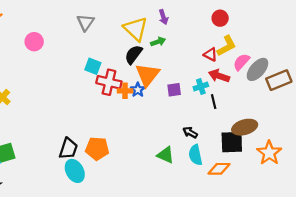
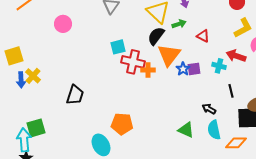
red triangle: (210, 54) -> (203, 36), moved
cyan square: (93, 66) -> (118, 47), turned -35
cyan cross: (201, 87) -> (219, 66), turned 32
blue star: (138, 90) -> (183, 69), moved
black line: (214, 102) -> (231, 91), moved
black trapezoid: (68, 149) -> (75, 95), moved

